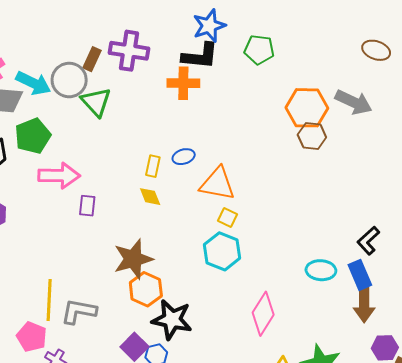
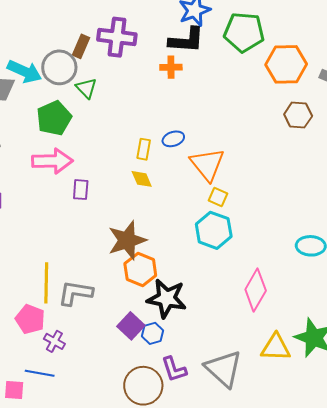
green pentagon: (259, 50) -> (244, 32), size x1.4
orange cross: (183, 83) -> (171, 67), size x0.7
green triangle: (96, 102) -> (86, 88), size x0.7
orange hexagon: (307, 108) -> (286, 64), moved
green pentagon: (33, 136) -> (54, 118), moved
orange triangle: (217, 184) -> (207, 164), turned 42

